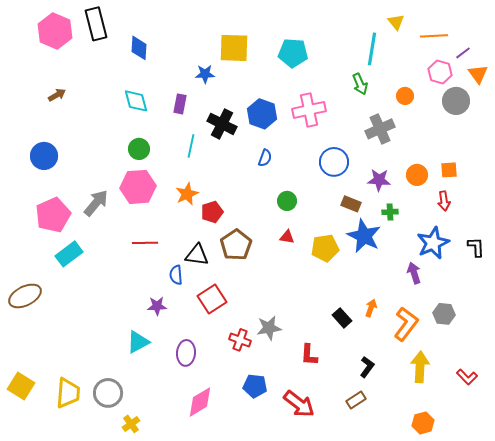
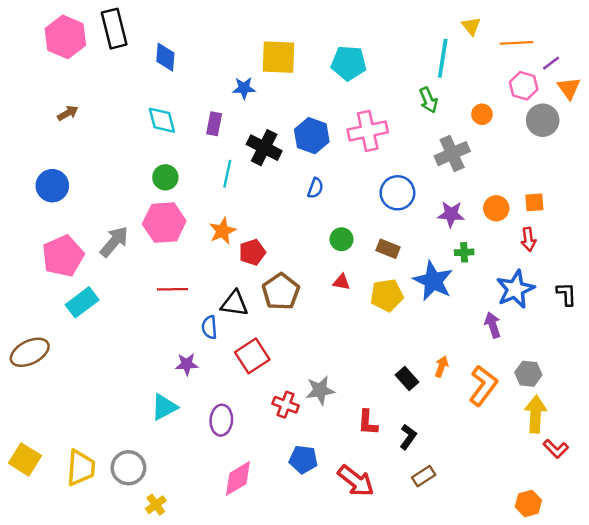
brown rectangle: (351, 204) -> (388, 249), moved
black L-shape: (367, 367) -> (408, 437), moved
yellow arrow: (420, 367) -> (536, 414), moved
orange hexagon: (423, 423) -> (528, 503), moved

